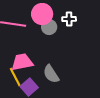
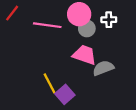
pink trapezoid: (22, 62) -> (85, 55), moved, turned 30
gray semicircle: (51, 74) -> (103, 68), moved, turned 102

